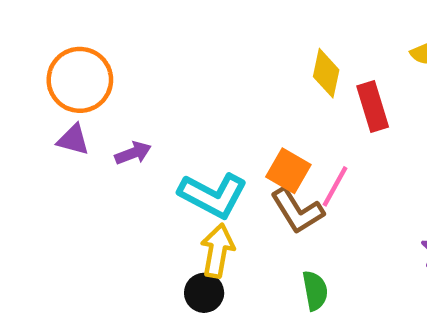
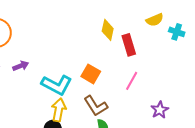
pink line: (335, 186) -> (132, 81), moved
brown L-shape: (297, 211) -> (96, 106), moved

